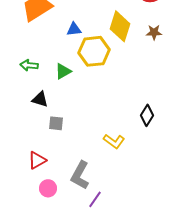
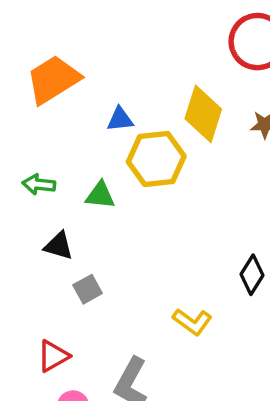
green triangle: (63, 71) -> (100, 195), turned 36
gray square: (56, 123) -> (88, 289), turned -35

